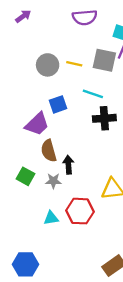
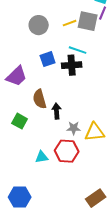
yellow line: (74, 64) -> (70, 23), moved, turned -32
black cross: (104, 118) -> (72, 65), moved
purple trapezoid: (37, 124) -> (17, 76), moved
gray star: (53, 181) -> (74, 128), moved

